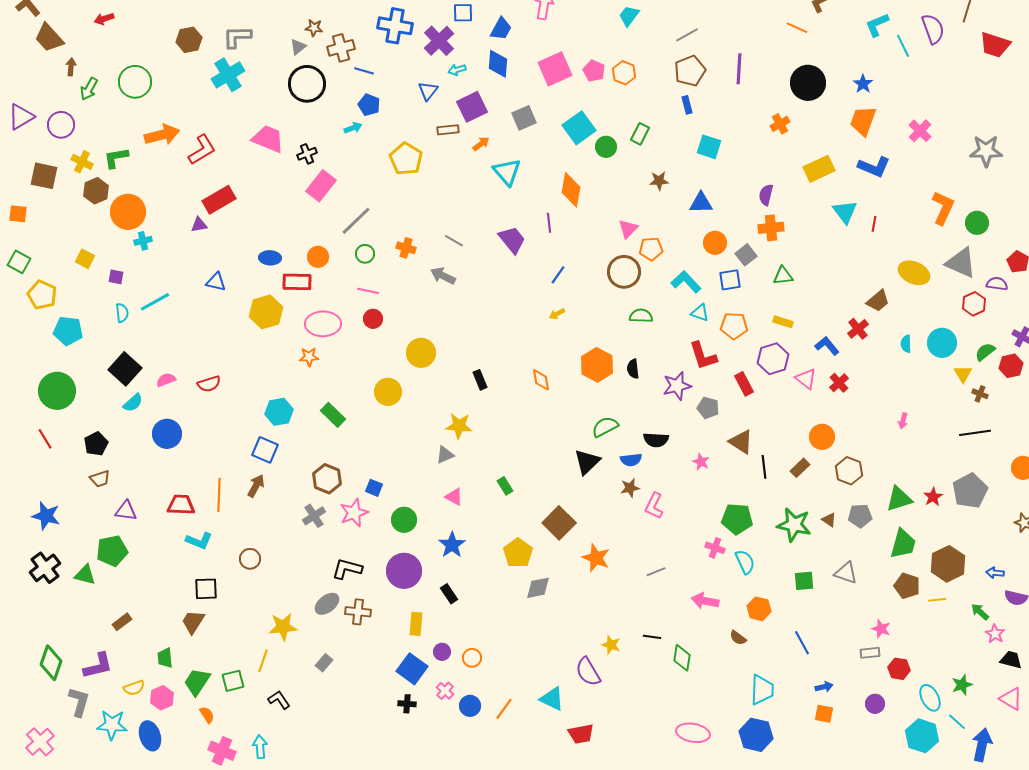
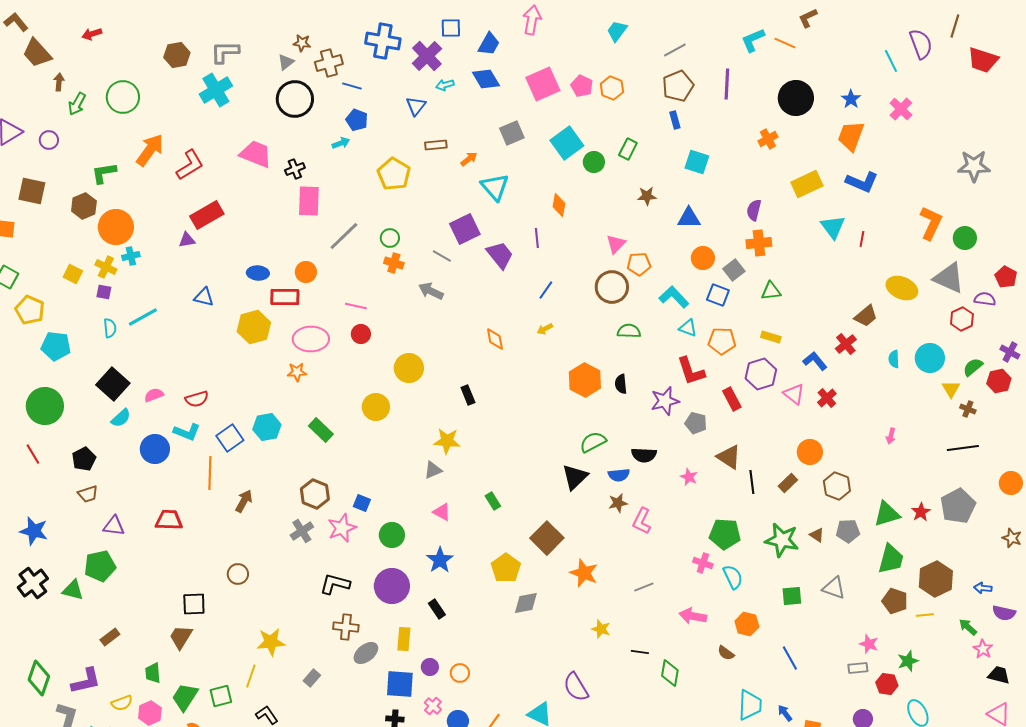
cyan L-shape: (877, 25) -> (753, 40), moved
blue diamond: (498, 64) -> (486, 79), turned -36
purple square: (472, 107) -> (465, 229), moved
purple circle: (61, 125) -> (49, 140), size x0.7
pink cross: (920, 131) -> (901, 109), moved
orange arrow: (162, 135) -> (150, 150), turned -40
yellow cross: (82, 162) -> (106, 267), moved
pink rectangle: (321, 186) -> (309, 201), turned -36
orange diamond: (571, 190) -> (559, 205), size x0.7
green circle: (365, 254) -> (390, 238), moved
blue square: (730, 280) -> (718, 295), turned 30
orange diamond: (541, 380) -> (495, 339), moved
blue square: (265, 450) -> (230, 438), moved, turned 32
orange line: (219, 495) -> (210, 473), moved
cyan L-shape: (199, 541) -> (187, 432), moved
gray ellipse: (327, 604) -> (366, 653), moved
yellow star: (611, 645) -> (601, 629), moved
blue square: (412, 669) -> (400, 684), turned -32
green star: (962, 685) -> (908, 661), moved
blue arrow: (824, 687) -> (785, 713), moved, turned -114

